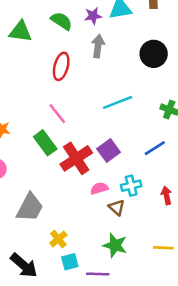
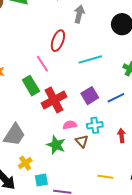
red ellipse: (61, 66) -> (58, 41), moved
purple square: (109, 151) -> (90, 96), moved
yellow cross: (58, 239) -> (25, 163), moved
green star: (115, 245) -> (56, 145), moved
yellow line: (163, 248) -> (105, 177), moved

